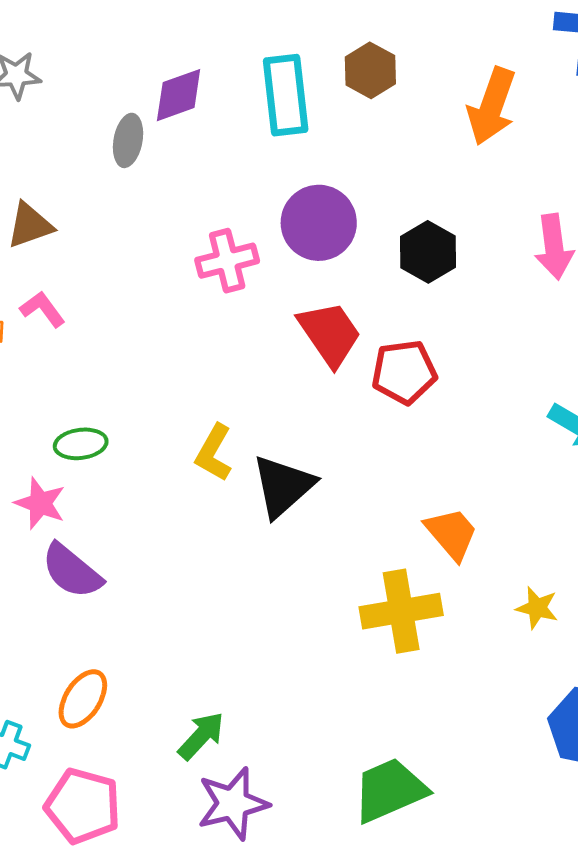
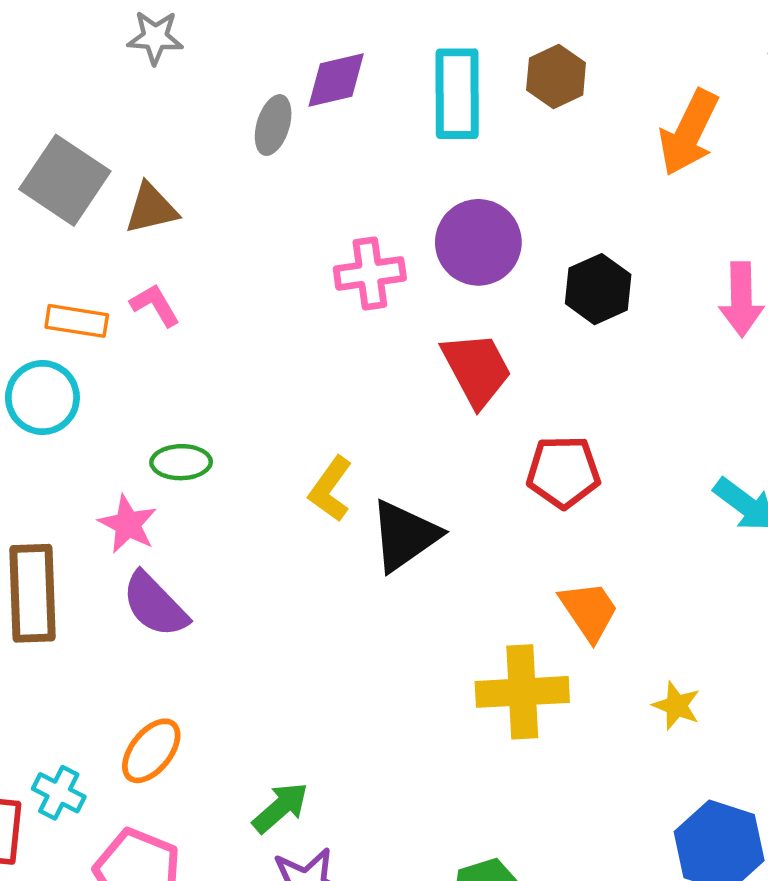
red pentagon: (404, 372) -> (563, 472), moved

